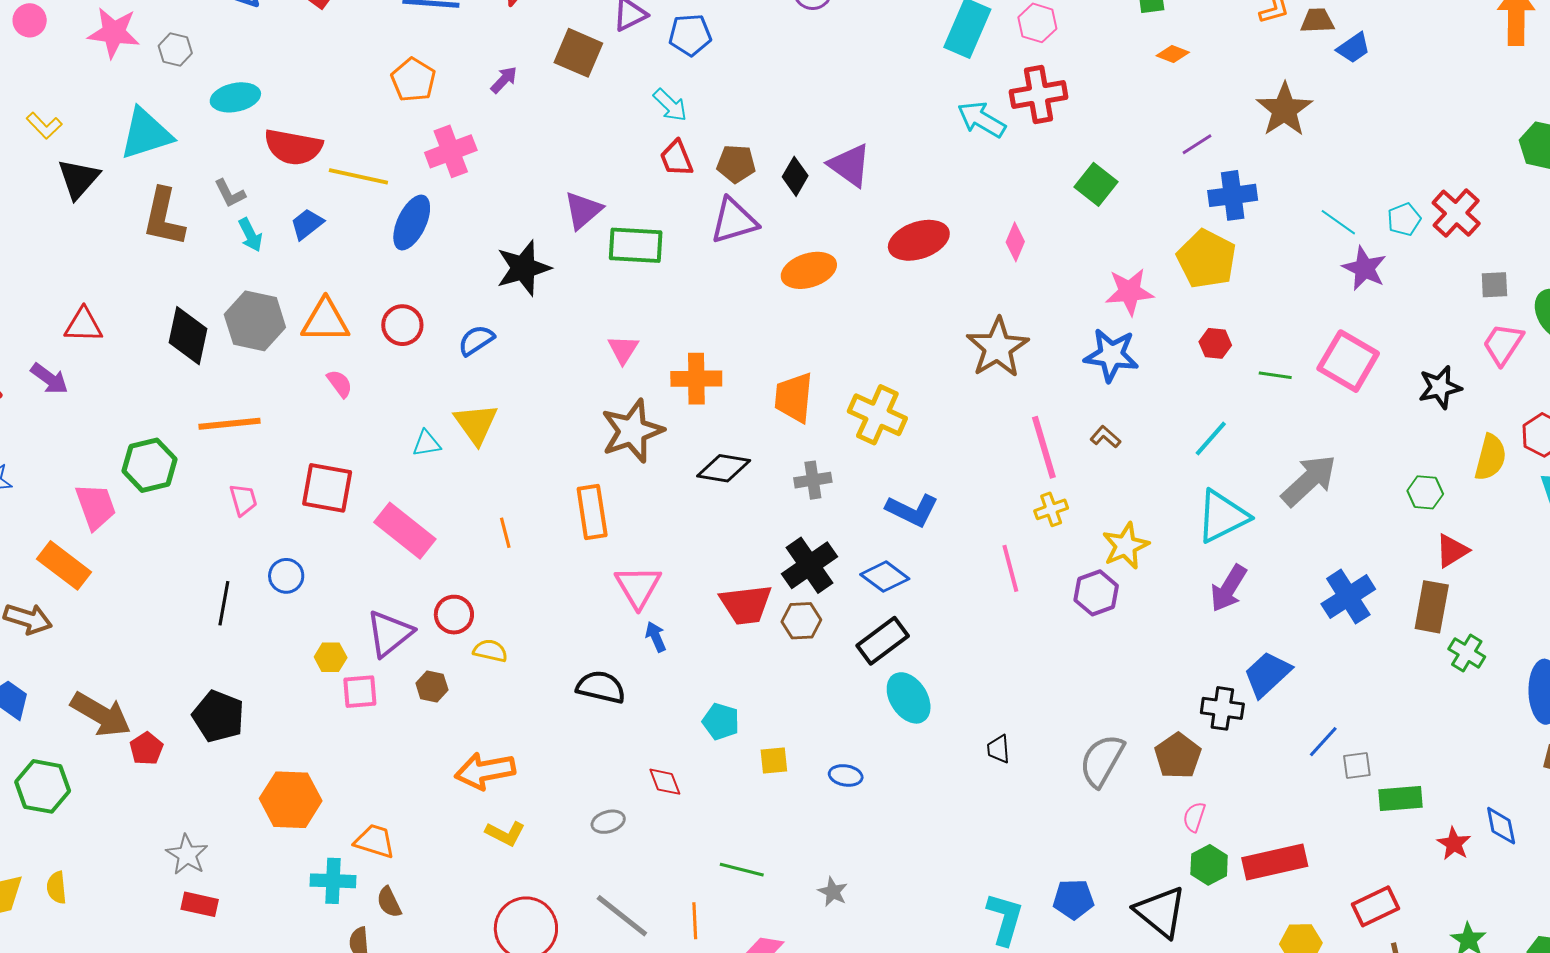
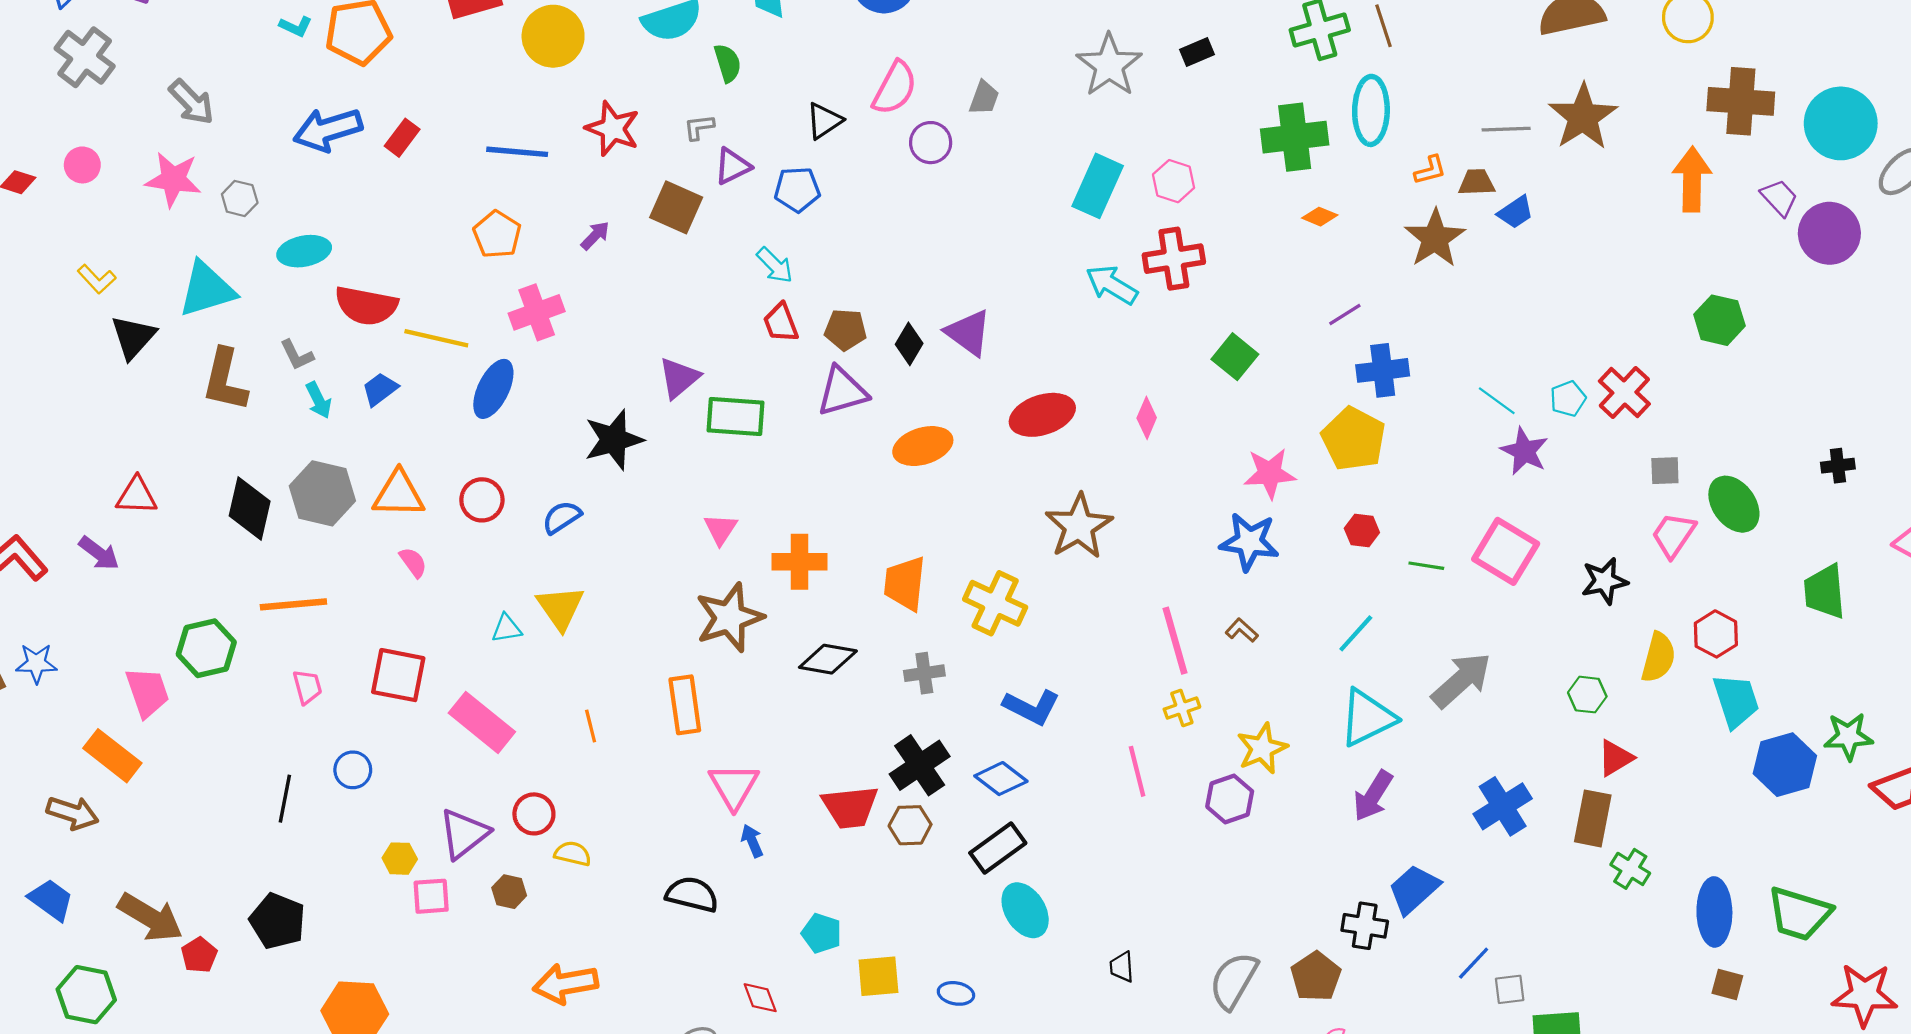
brown star: (1284, 110) -> (1435, 238), moved
brown star: (998, 348) -> (1079, 526), moved
yellow square: (774, 761) -> (878, 976), size x1.4

